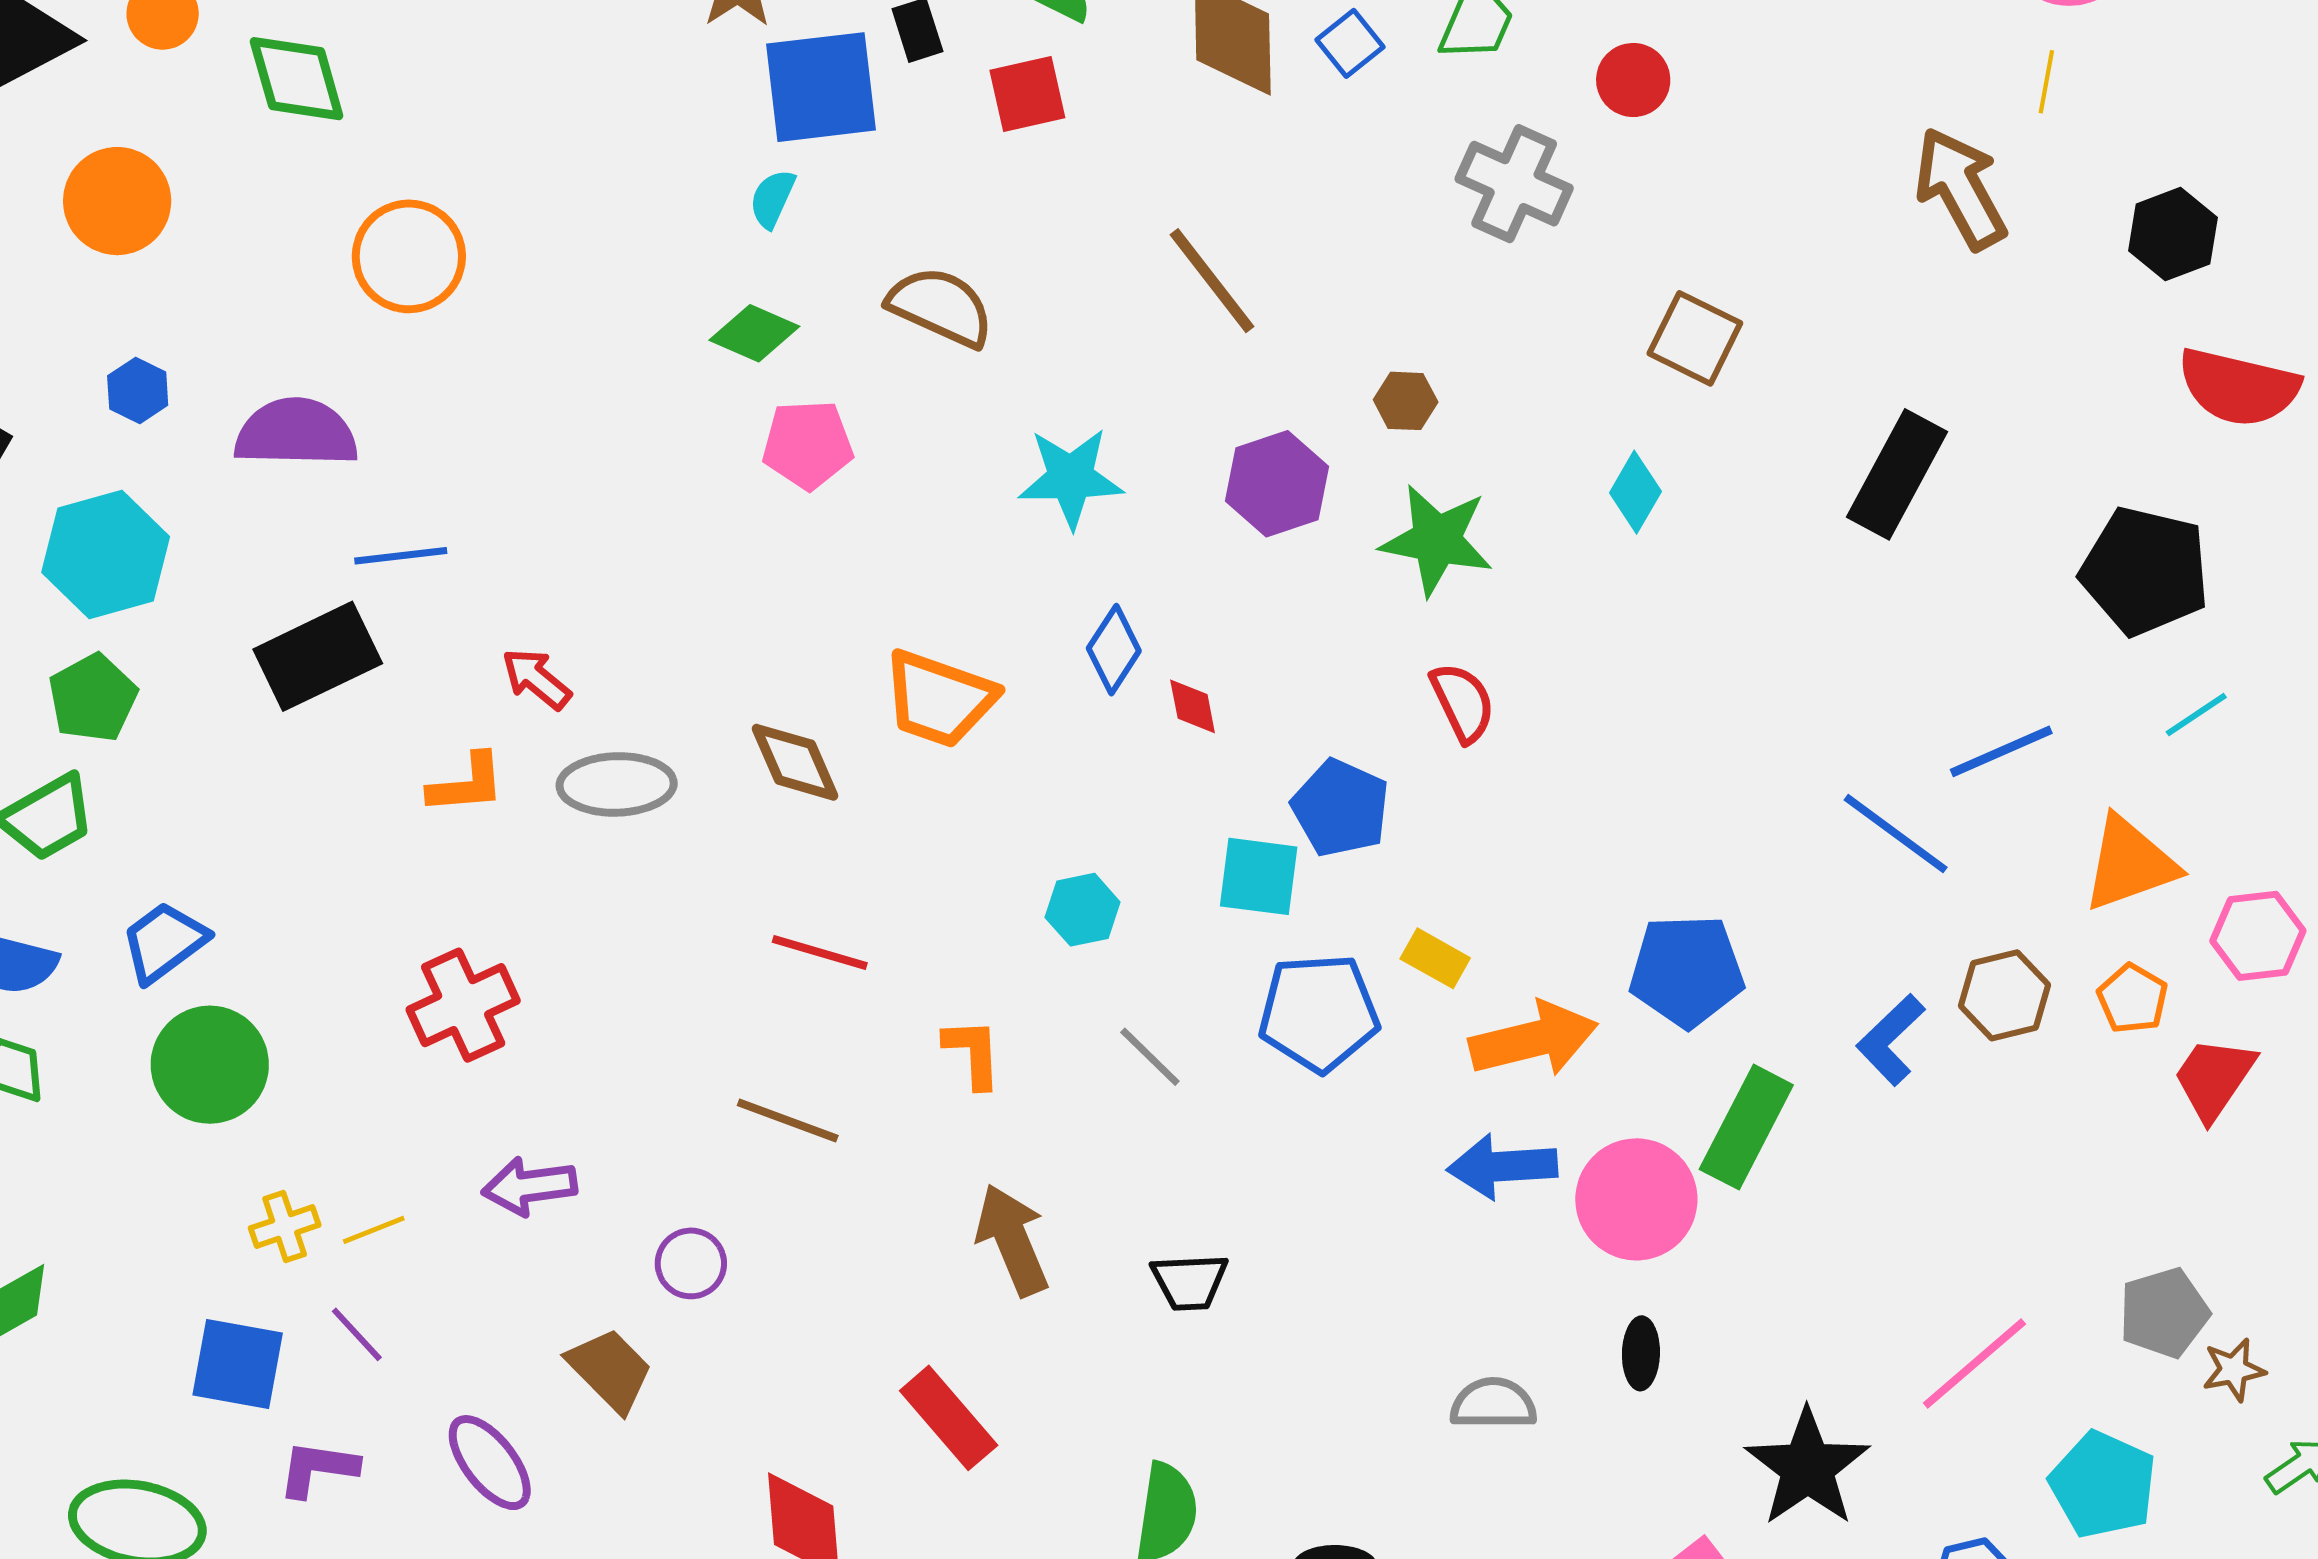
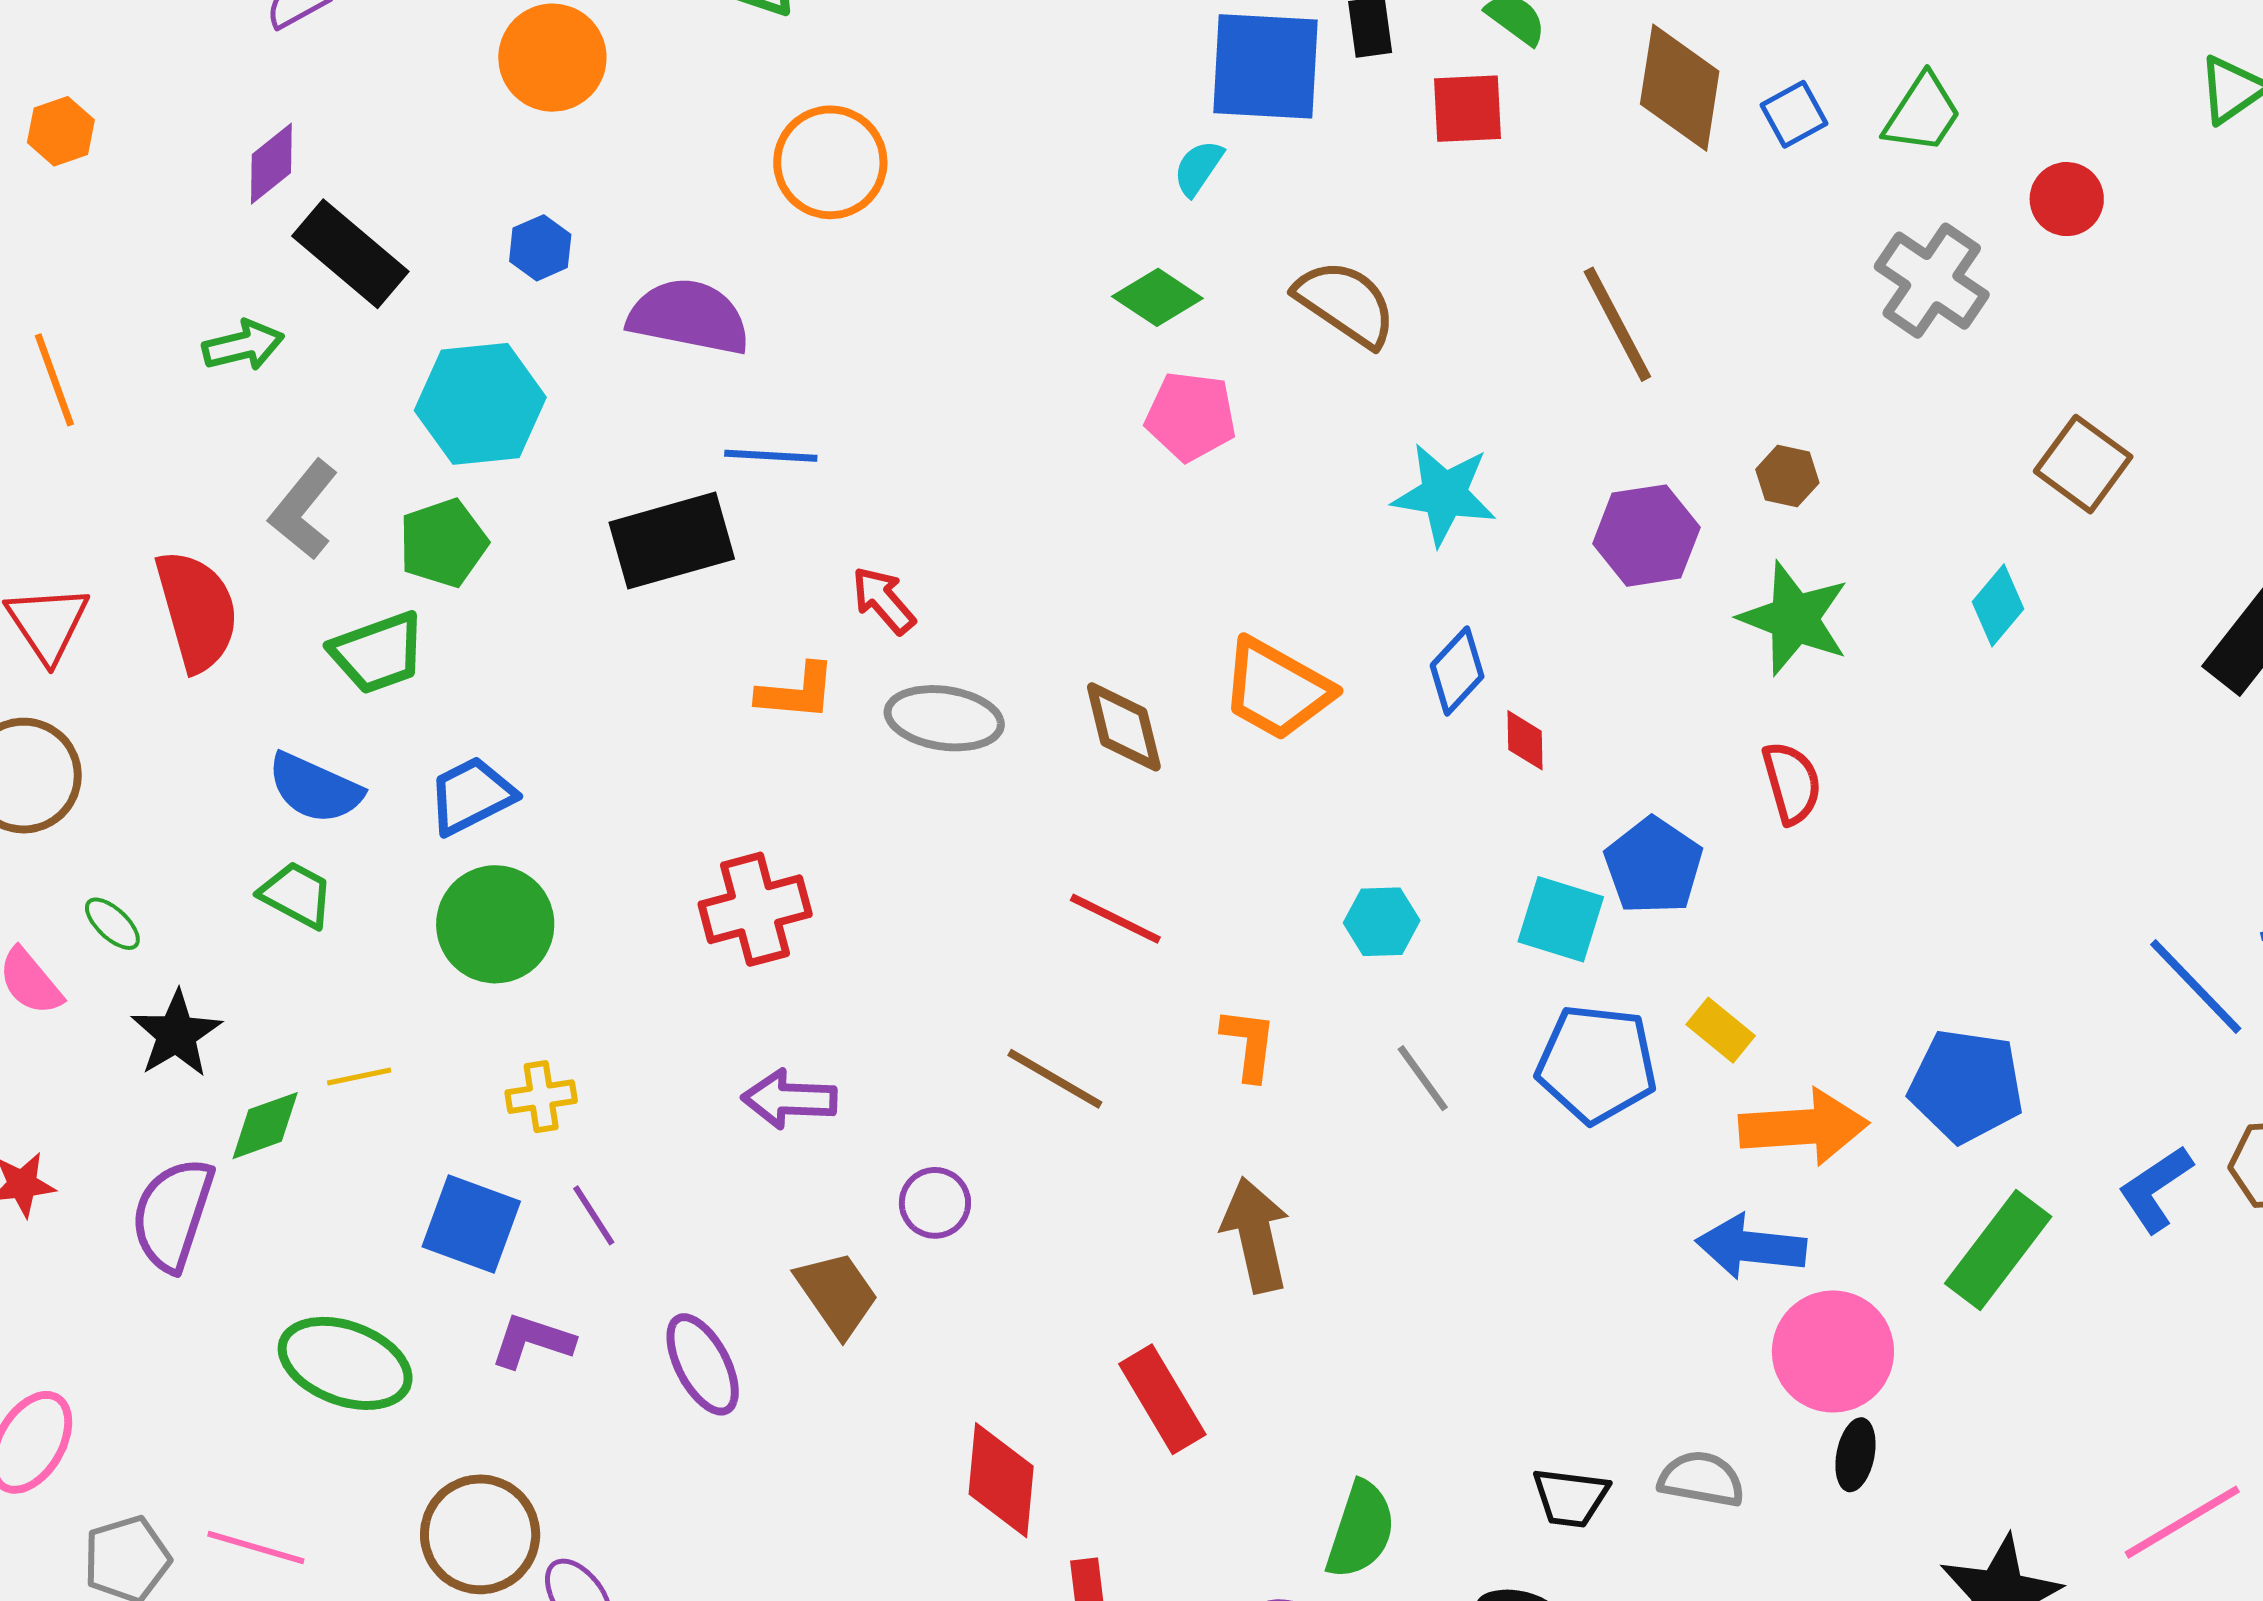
pink circle: (1636, 1199) -> (1833, 1351), moved
yellow line: (374, 1230) -> (359, 1076), moved
black trapezoid: (1190, 1282) -> (1570, 1498), moved

